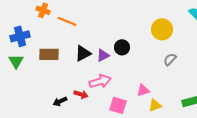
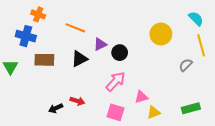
orange line: (67, 21) -> (75, 28), moved
blue cross: (20, 36) -> (26, 36), moved, turned 30
purple triangle: (103, 55) -> (100, 44), moved
gray semicircle: (170, 59) -> (186, 65), moved
pink arrow: (100, 81) -> (116, 81), moved, turned -30

